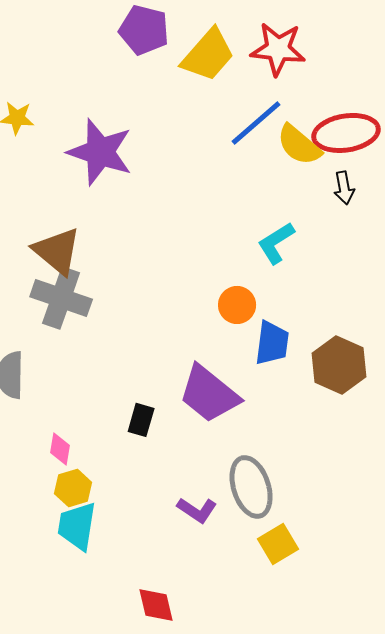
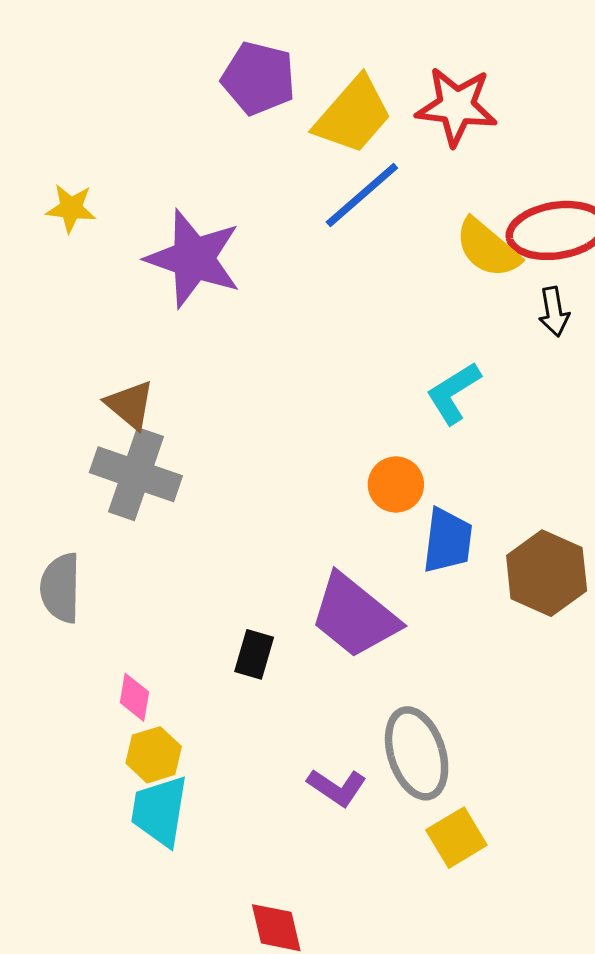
blue line: (256, 123) -> (362, 195), moved
brown triangle: (57, 251) -> (130, 405), size x0.7

